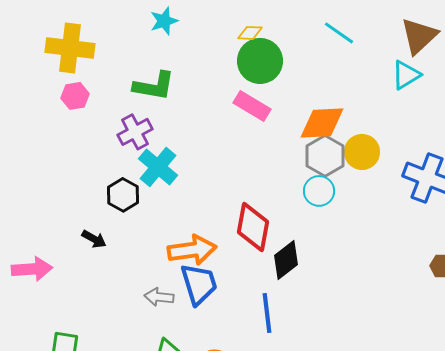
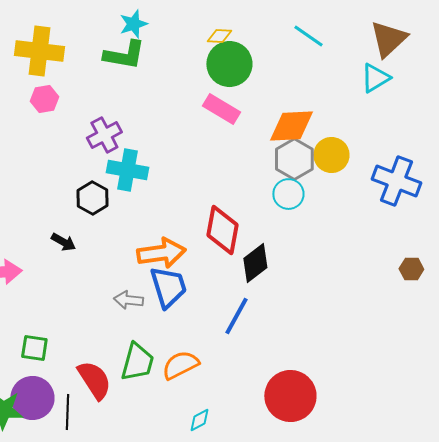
green L-shape: (154, 86) -> (124, 55), moved
cyan cross: (158, 167) -> (127, 170), turned -30
blue line: (267, 313) -> (236, 316), turned 36

